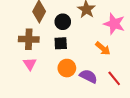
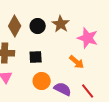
black circle: (63, 22) -> (38, 26), moved

